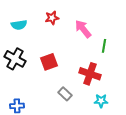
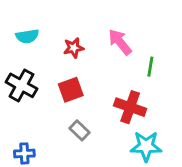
red star: (52, 18) -> (74, 48), moved
gray rectangle: (65, 94) -> (79, 130), moved
cyan star: (101, 101) -> (146, 146), size x1.5

